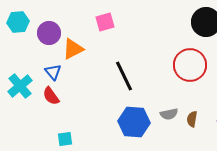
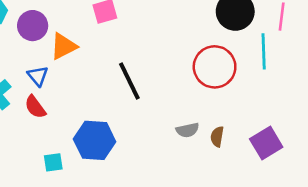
blue hexagon: (134, 122) -> (95, 140), moved

